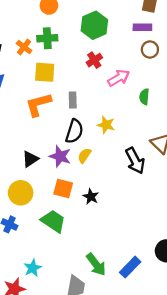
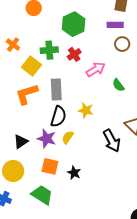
green cross: (47, 38) -> (49, 50), moved
yellow square: (45, 72) -> (31, 66), turned 36
green semicircle: (144, 97) -> (118, 85), turned -40
gray rectangle: (73, 100) -> (56, 90), size x1.5

